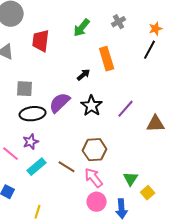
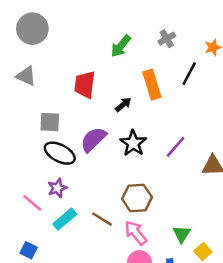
red trapezoid: (41, 41) -> (85, 85), moved
black line: (150, 50) -> (189, 73), moved
black ellipse: (33, 114) -> (60, 153), turned 35

